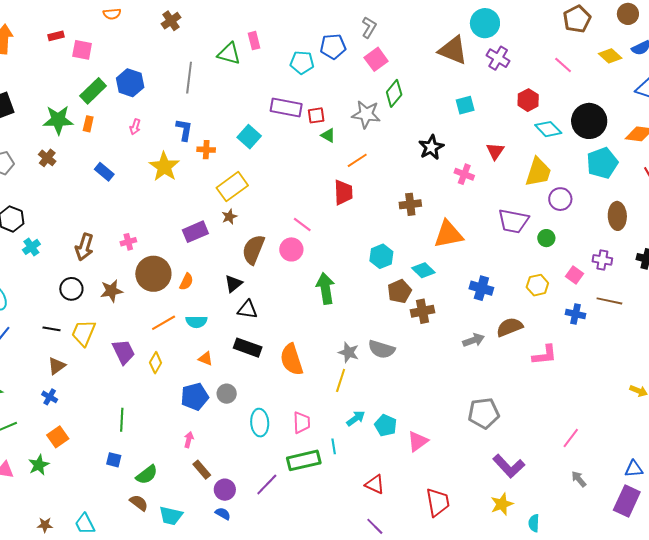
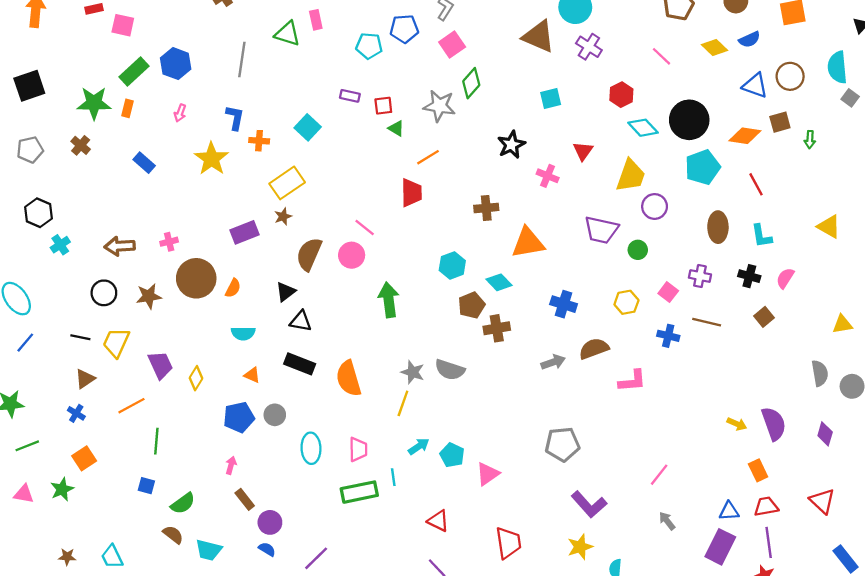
purple rectangle: (286, 107) -> (350, 96), size x0.6
brown arrow: (84, 247) -> (120, 246), turned 68
orange line: (164, 323) -> (131, 406), moved
purple line: (267, 485) -> (316, 558), moved

